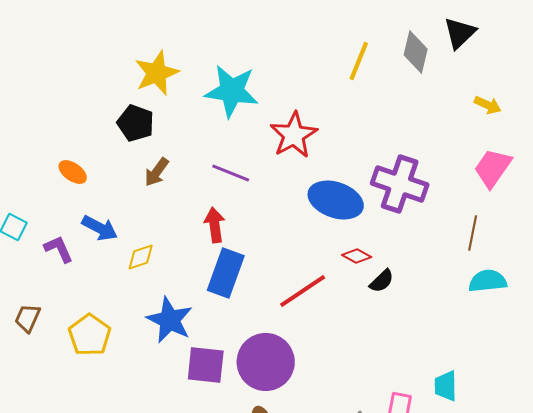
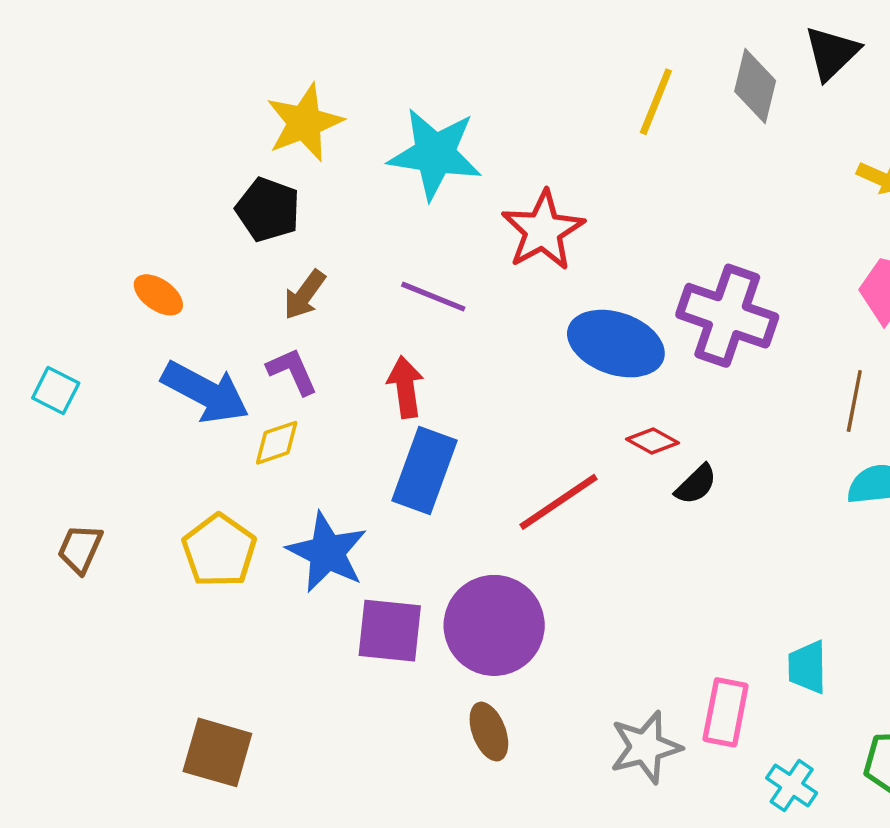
blue arrow: (100, 228) -> (205, 392), size x1.4
purple L-shape: (59, 249) -> (292, 371), moved
yellow pentagon: (90, 335) -> (219, 551), moved

